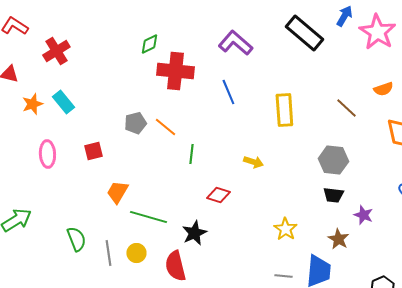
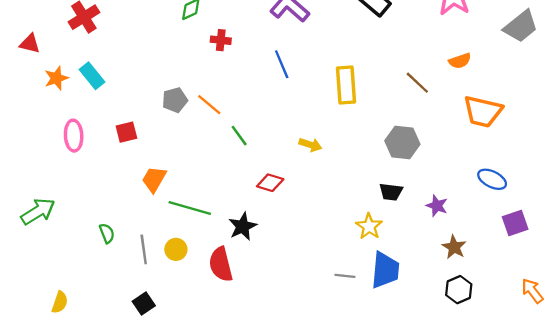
red cross: (175, 71) -> (221, 40), size x0.5
green line: (191, 154) -> (239, 136), turned -42
black trapezoid: (333, 195) -> (391, 192), moved
yellow star: (285, 229) -> (369, 226), moved
green semicircle: (76, 239) -> (107, 233), size x0.7
brown star: (338, 239) -> (454, 247), moved

